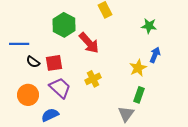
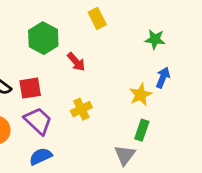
red arrow: (89, 43) -> (76, 62), size x0.7
blue semicircle: (50, 115) -> (41, 156), moved

